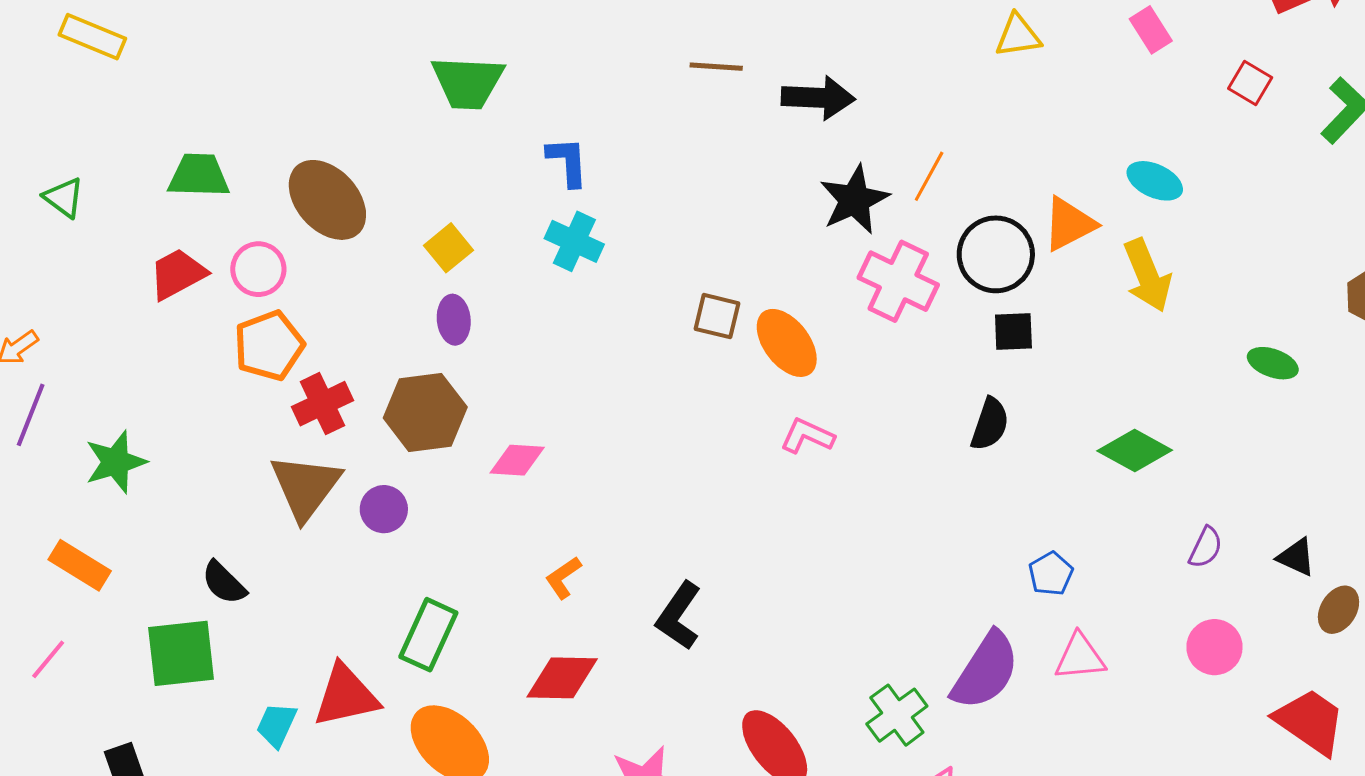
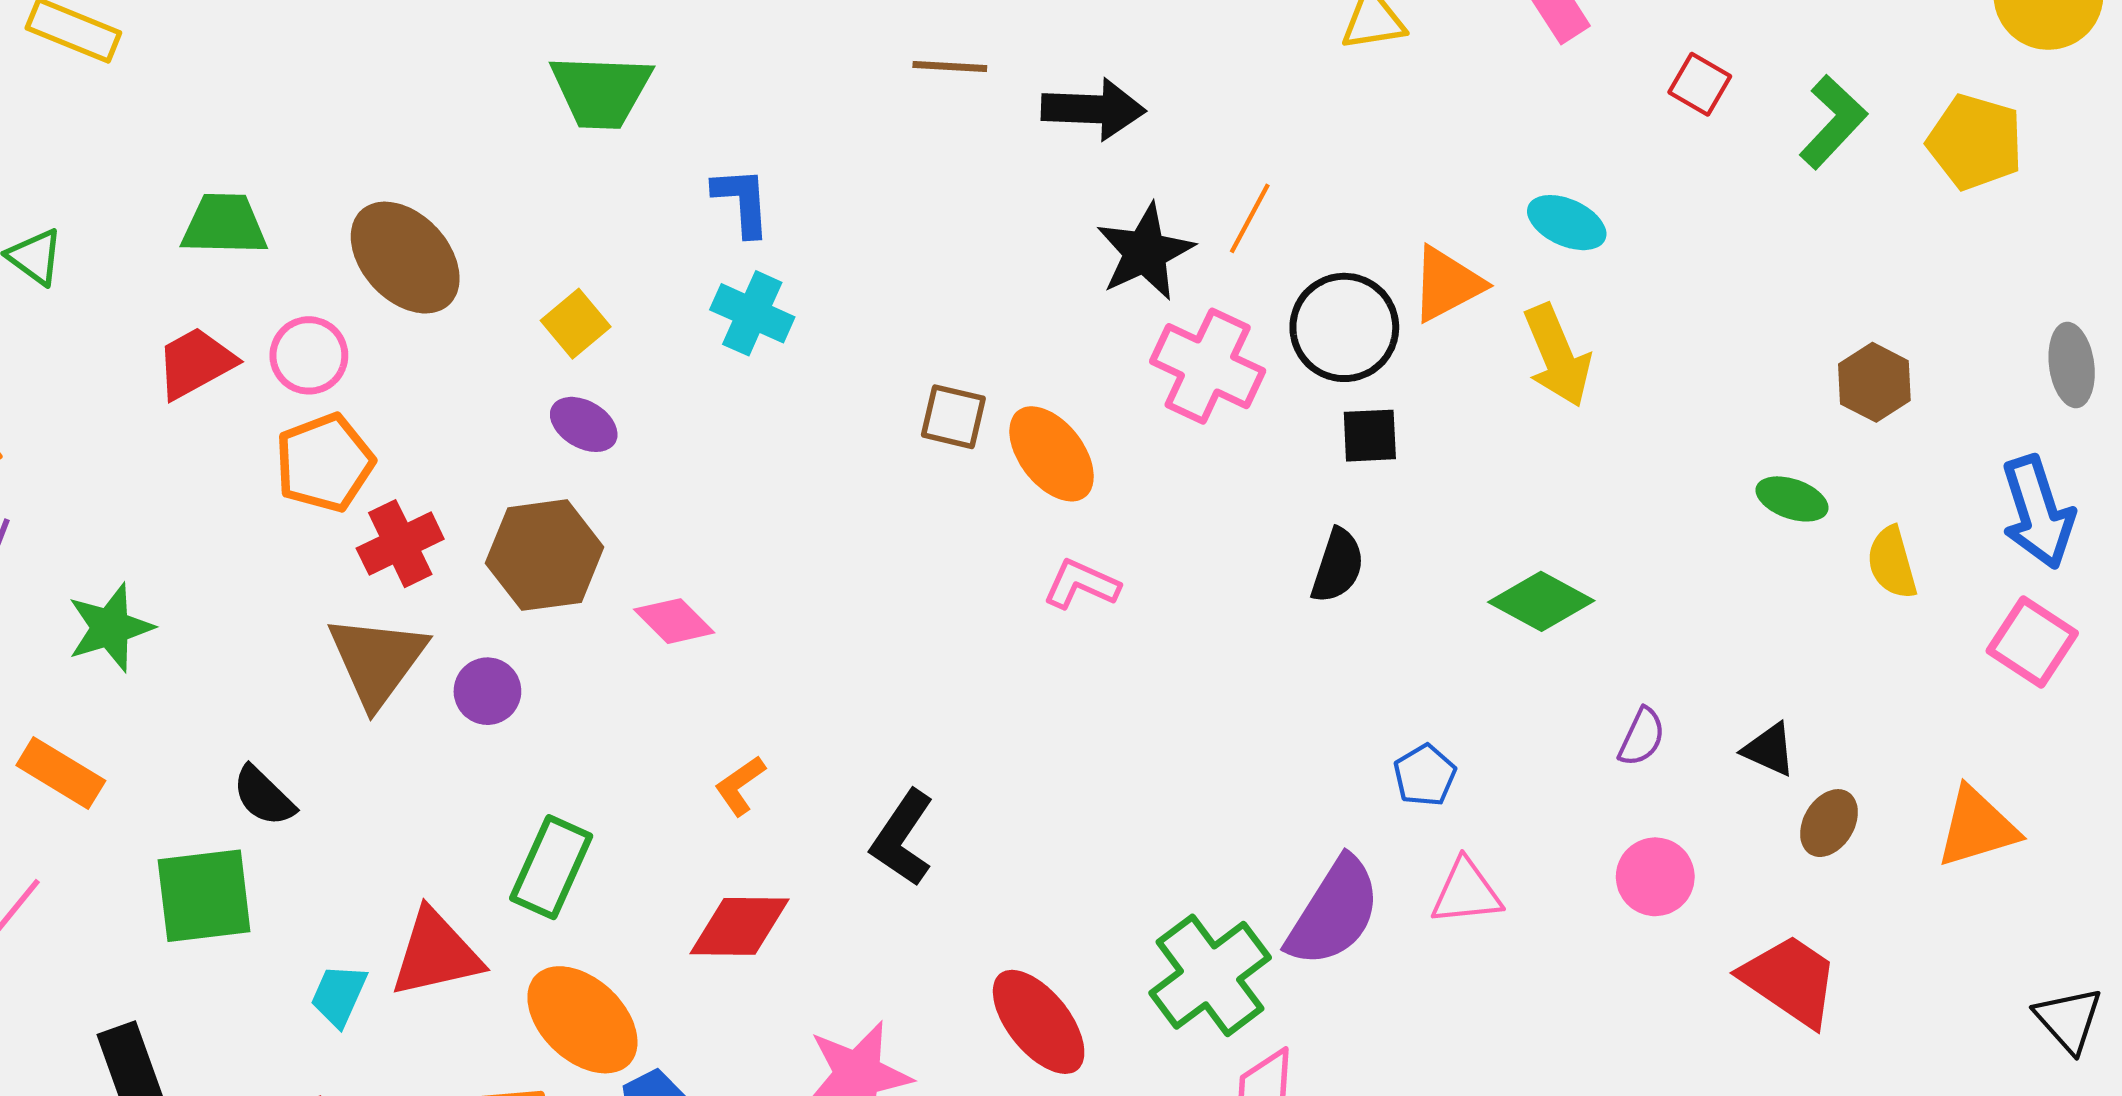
purple ellipse: (454, 320) -> (584, 424), turned -54
green ellipse: (1273, 363) -> (1792, 499), moved
pink diamond: (517, 460) -> (674, 621), turned 42
green cross: (897, 715) -> (1210, 975), size x1.4

